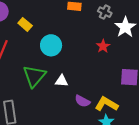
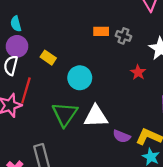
gray cross: (105, 12) -> (123, 36), moved
white triangle: (62, 81) -> (96, 116), size x1.6

